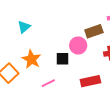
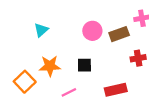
pink circle: (78, 45) -> (92, 31), moved
orange star: (31, 59) -> (50, 66), turned -30

